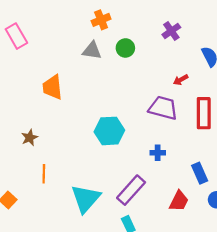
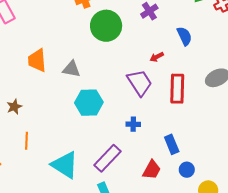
green circle: (125, 48) -> (106, 26), size x1.8
gray triangle: (92, 51) -> (71, 69), moved
purple trapezoid: (163, 108) -> (140, 83), turned 40
cyan triangle: (86, 198) -> (65, 165), turned -40

